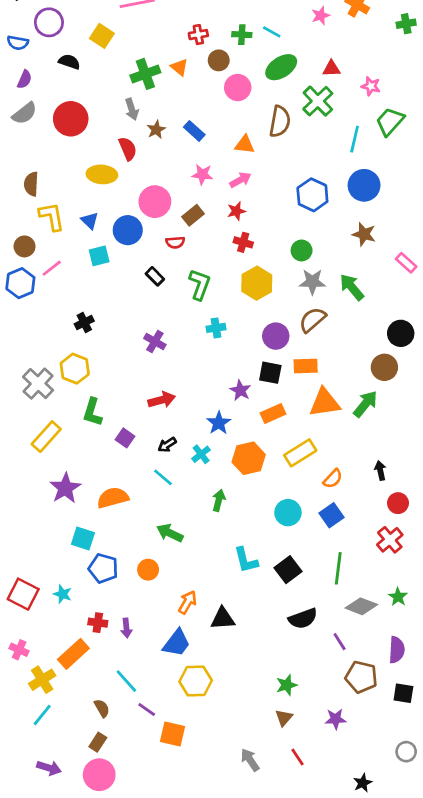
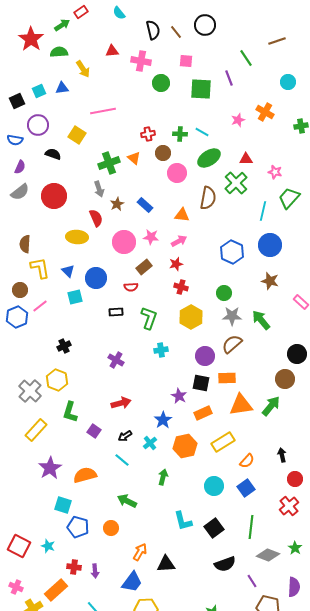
pink circle: (155, 202) -> (124, 242), moved
black rectangle: (155, 276) -> (116, 312), turned -48

